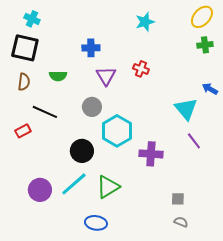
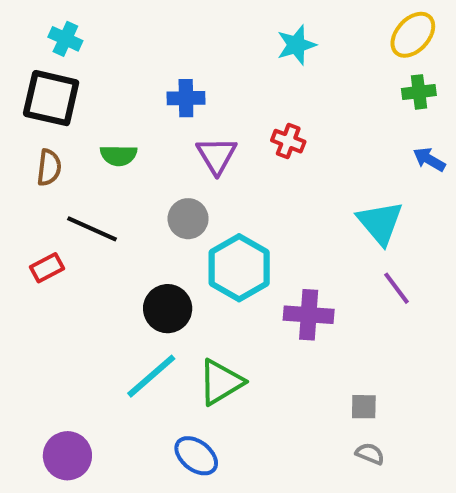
blue arrow: (210, 89) -> (429, 159), moved
purple circle: (40, 190) -> (67, 456), moved
blue ellipse: (96, 223) -> (196, 456), turned 30

